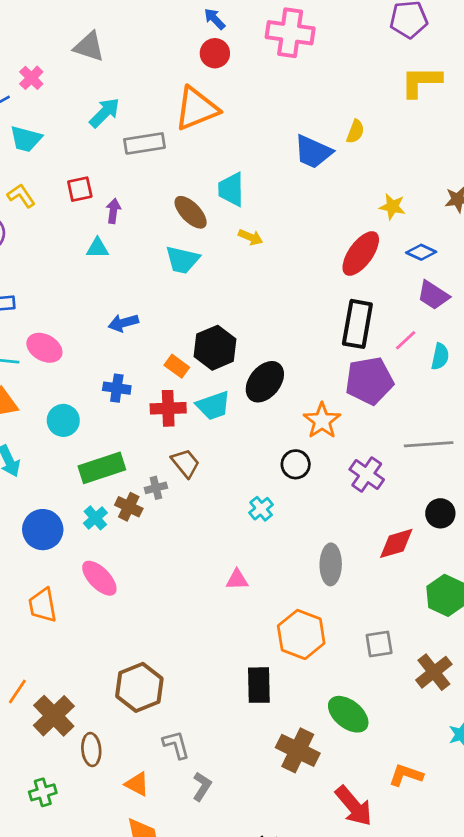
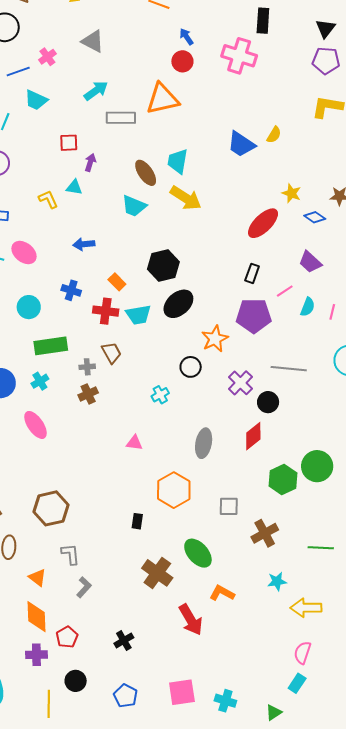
yellow L-shape: (21, 196) -> (48, 199), moved
yellow arrow: (251, 237) -> (186, 198), size x1.8
blue diamond: (421, 252) -> (315, 217), moved
black rectangle: (357, 324) -> (252, 273), size x0.6
black hexagon: (215, 348) -> (163, 265), moved
brown cross: (129, 507) -> (88, 394), moved, turned 30
black circle: (440, 513) -> (268, 402), moved
red diamond: (396, 543) -> (253, 436), turned -32
black rectangle: (259, 685) -> (137, 521), size x0.6
orange L-shape: (406, 775) -> (222, 593), moved

